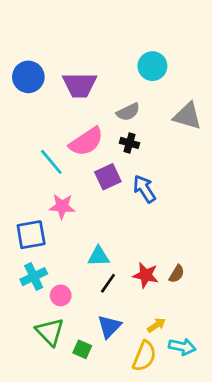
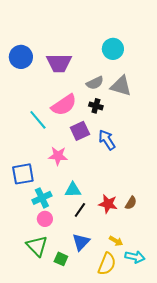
gray triangle: (188, 116) -> (121, 86), moved
pink star: (62, 206) -> (58, 156), moved
cyan cross: (34, 277) -> (42, 198), moved
yellow arrow: (156, 325) -> (116, 241), turned 64

